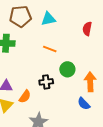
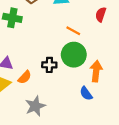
orange line: (50, 49) -> (73, 31), moved
green circle: (67, 69) -> (74, 55), size x1.5

